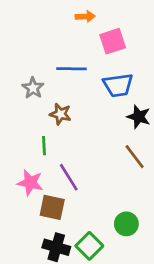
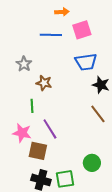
blue line: (71, 69) -> (51, 35), moved
green square: (89, 246) -> (65, 179), turned 36

